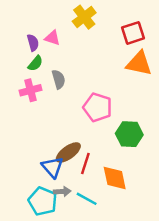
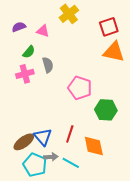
purple semicircle: (33, 43) -> (19, 27), moved, turned -96
brown ellipse: (68, 152) -> (24, 142), moved

